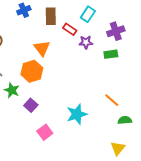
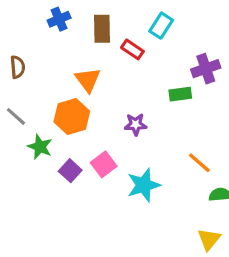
purple cross: (116, 31) -> (206, 69), moved
purple star: (86, 42) -> (136, 124), moved
green rectangle: (111, 54) -> (180, 94), moved
pink square: (45, 132) -> (104, 164), moved

